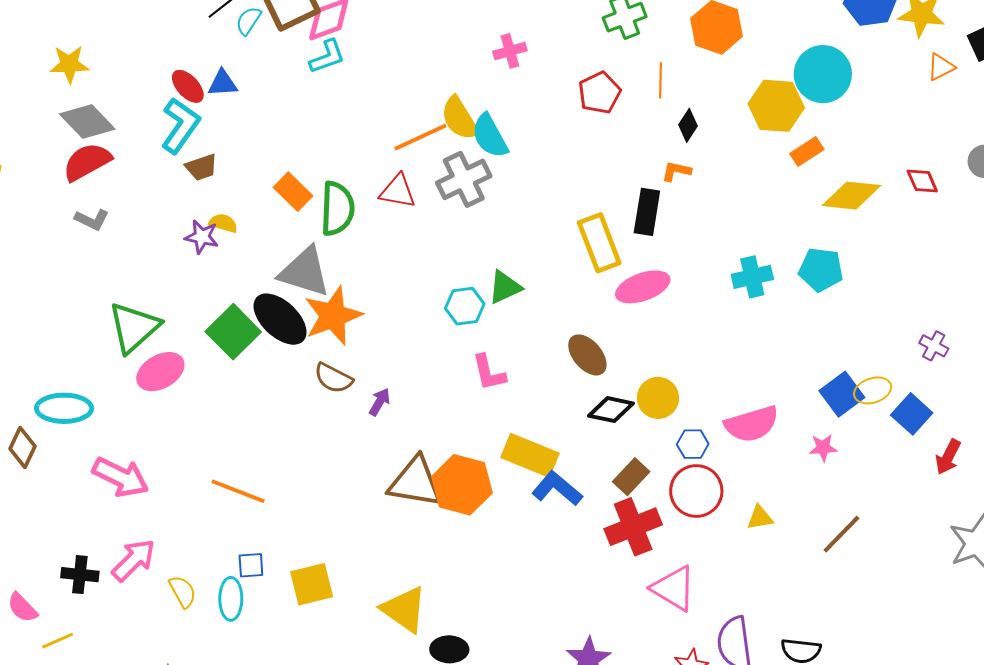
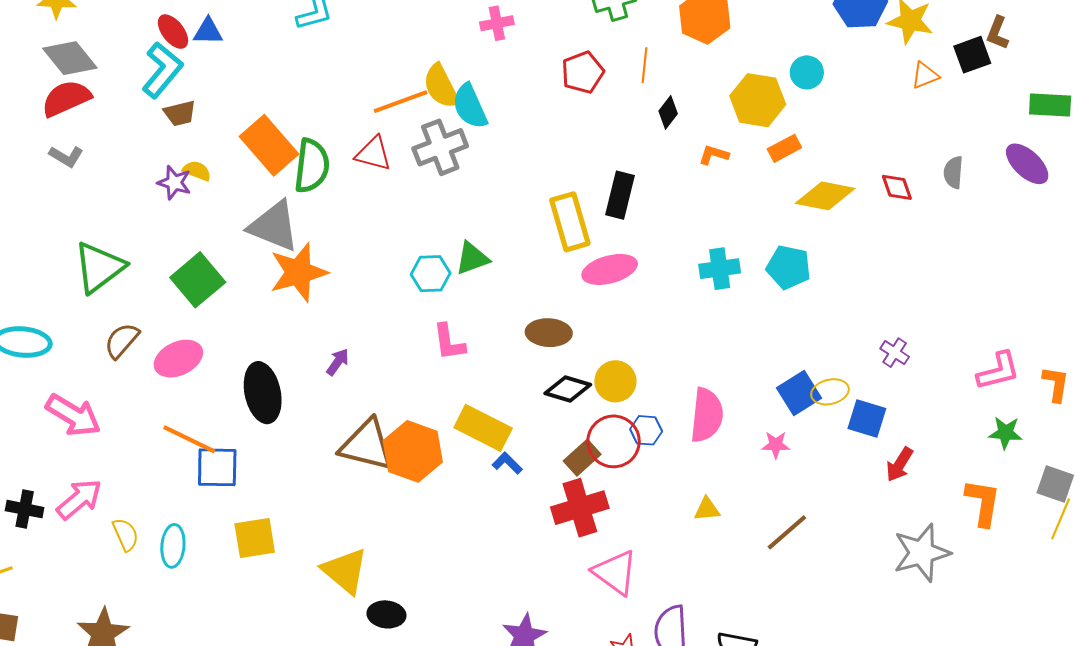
cyan circle: (823, 74) -> (807, 72), size x0.6
orange L-shape: (676, 171) -> (714, 155), moved
orange rectangle: (293, 192) -> (269, 145), size x1.5
black ellipse: (280, 319) -> (263, 393), moved, turned 30
brown ellipse: (587, 355) -> (549, 333), turned -51
pink ellipse: (160, 372) -> (178, 359), moved
brown semicircle: (333, 378) -> (122, 341), moved, turned 99
blue square: (912, 414) -> (867, 419), turned -30
pink semicircle: (752, 424) -> (707, 415), turned -72
blue L-shape: (557, 488) -> (507, 463), size x0.6
red circle: (696, 491) -> (614, 441), moved
blue square: (251, 565) -> (217, 467), moved, size x1.6

